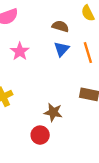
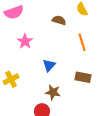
blue triangle: (62, 49) -> (49, 65), moved

